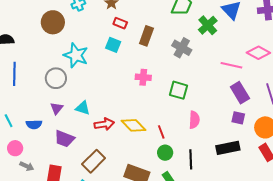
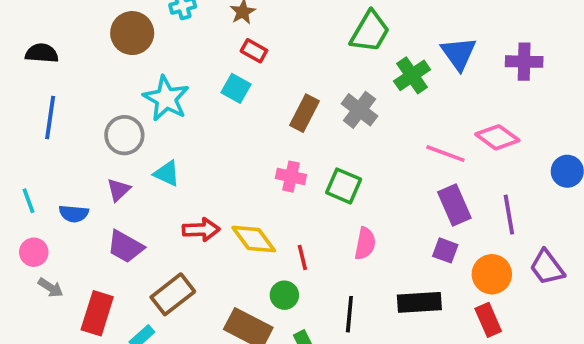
brown rectangle: (146, 36) -> (304, 113), moved
pink cross: (143, 77) -> (291, 177), moved
cyan triangle: (83, 108) -> (167, 173), moved
green circle: (165, 153) -> (284, 295), moved

